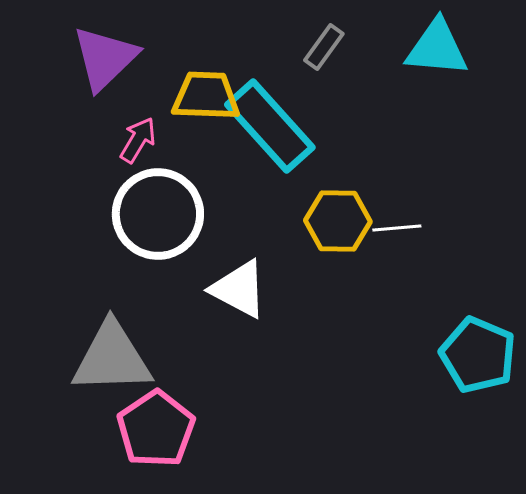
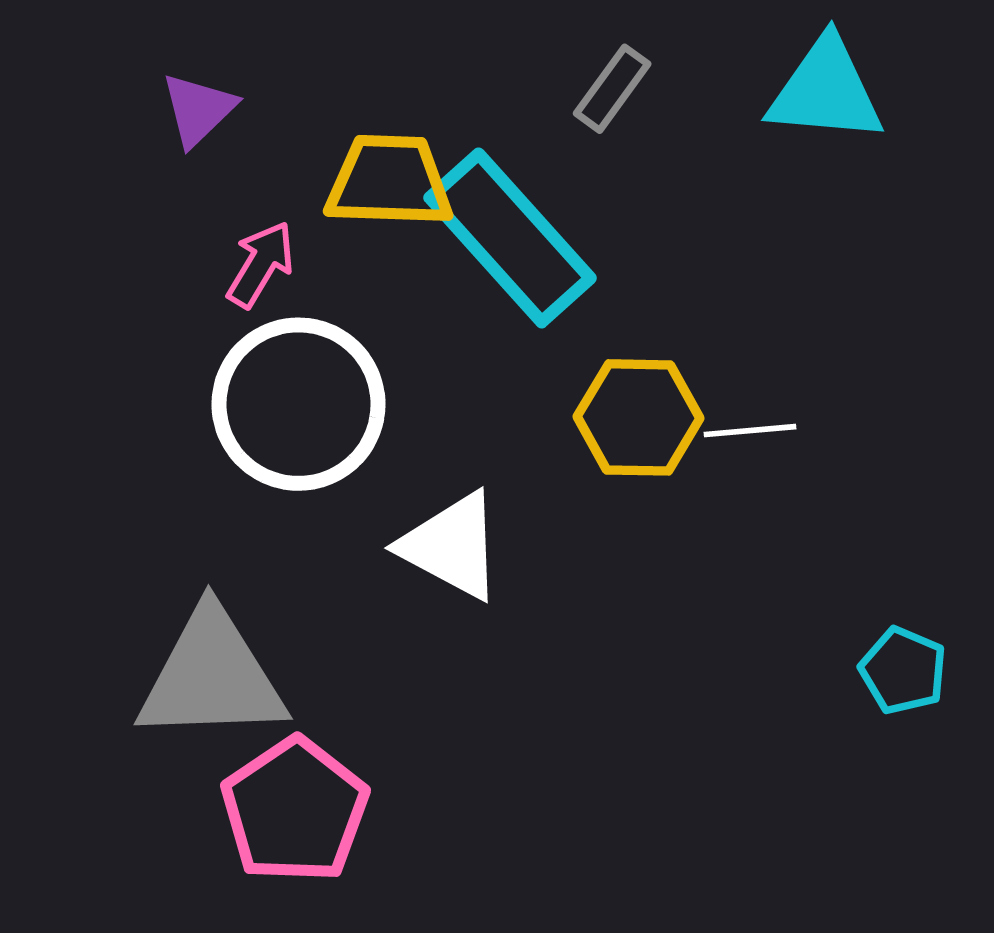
purple triangle: (105, 58) -> (198, 109), size x0.6
cyan pentagon: (478, 355) -> (903, 671), size x0.6

